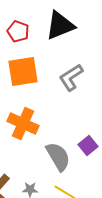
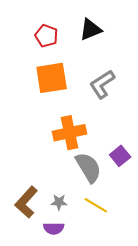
black triangle: (60, 25) -> (91, 29), size x0.7
orange cross: (23, 123) -> (69, 133), moved, turned -36

